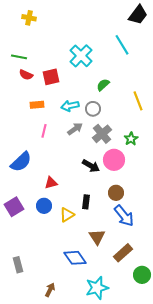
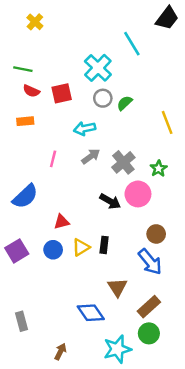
yellow cross: (29, 18) -> (35, 22), turned 32
cyan line: (122, 45) -> (132, 44), moved
orange rectangle: (37, 105) -> (25, 121), moved
gray circle: (93, 109) -> (103, 98), moved
brown circle: (116, 193) -> (156, 234), moved
yellow triangle: (67, 215) -> (81, 247), moved
green circle: (142, 275) -> (149, 333), moved

